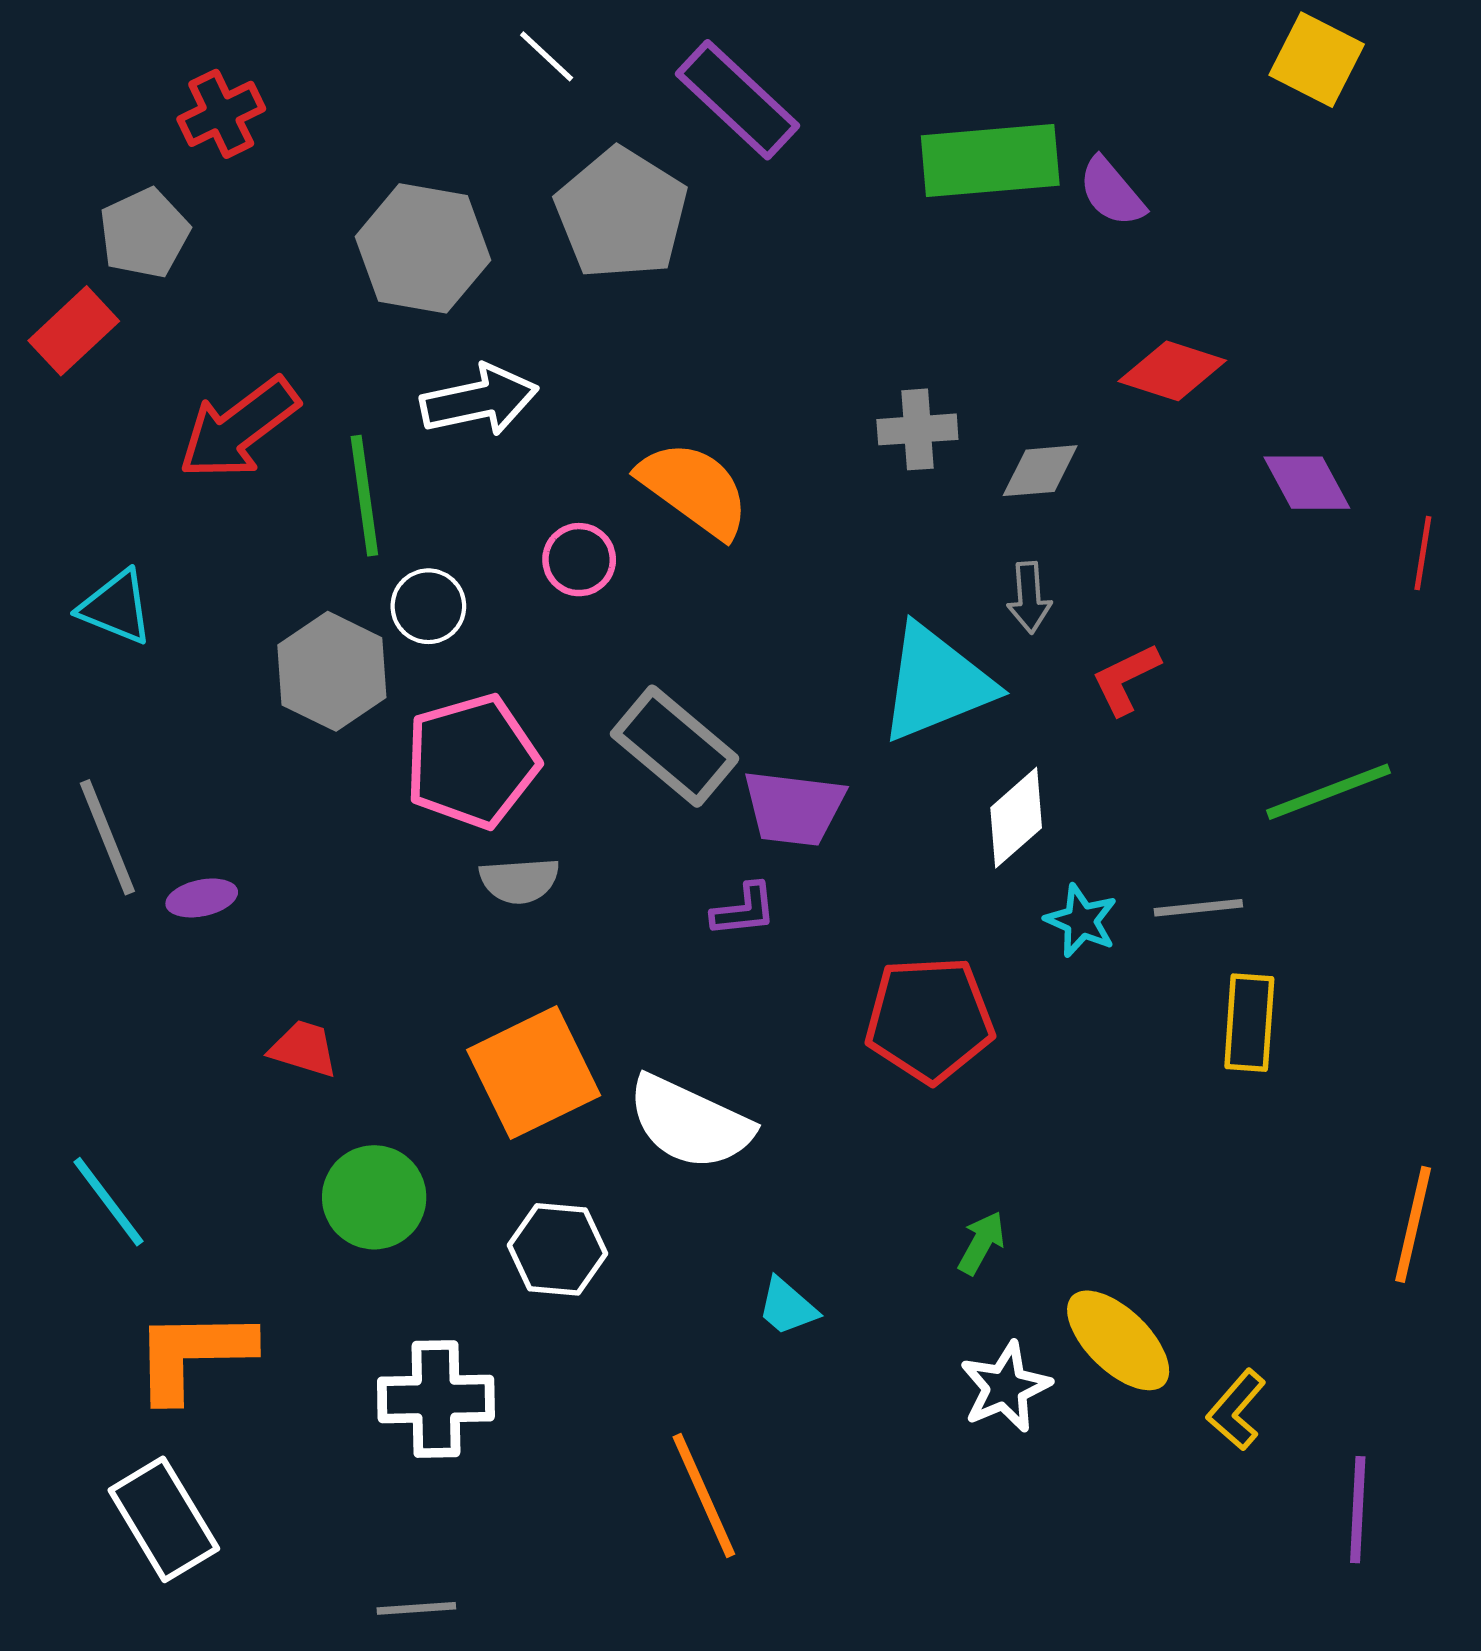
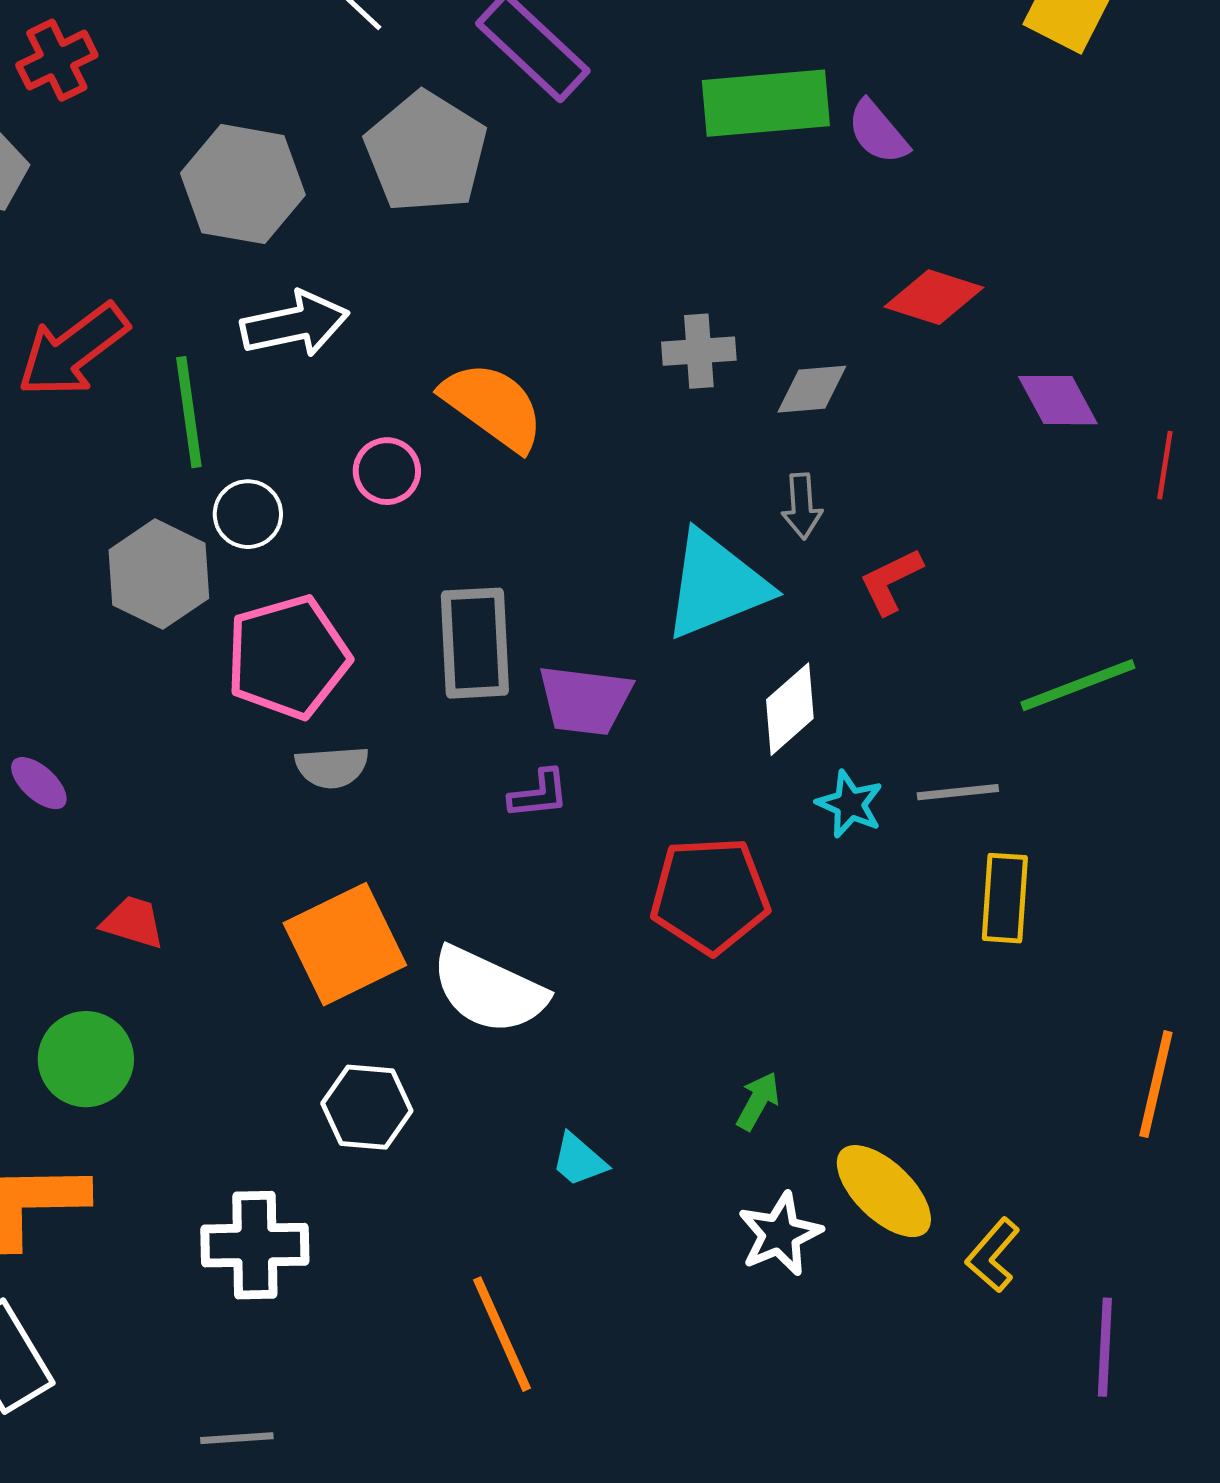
gray rectangle: (675, 746) -> (475, 643), turned 47
purple ellipse: (202, 898) -> (39, 783), turned 54
green circle: (374, 1197) -> (86, 1059), moved

